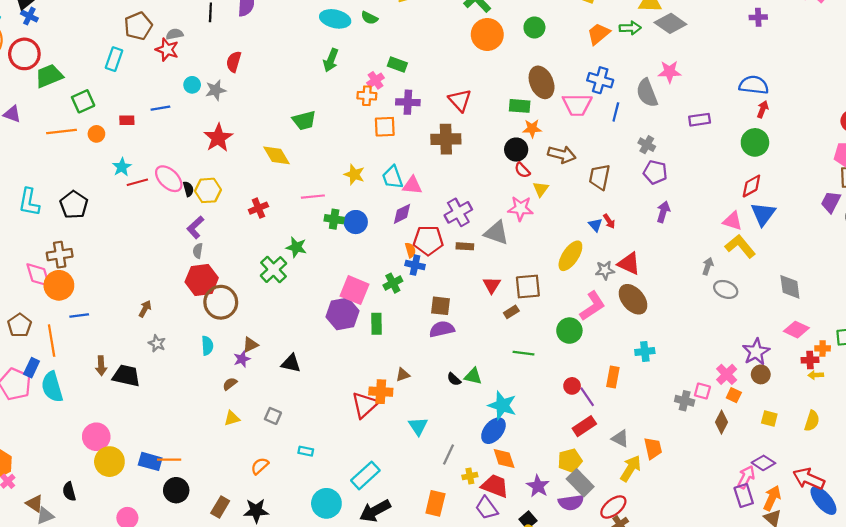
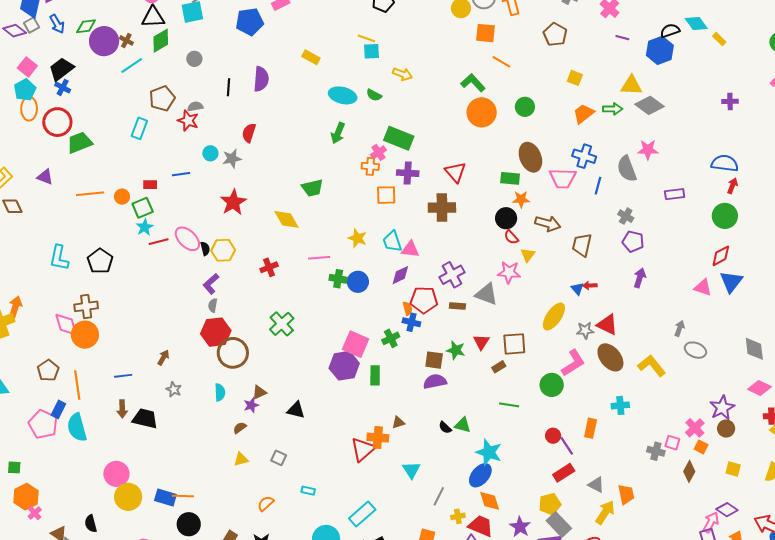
green rectangle: (397, 65) -> (399, 138), size x1.6
green square: (83, 101) -> (143, 208), moved
red arrow: (609, 221) -> (590, 286), turned 120
yellow L-shape: (740, 246) -> (652, 366), moved
green star: (296, 247) -> (456, 350), moved
blue line: (79, 316) -> (123, 376), moved

